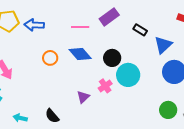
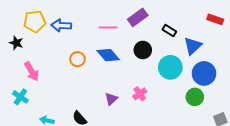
black circle: (112, 58) -> (143, 50), moved
cyan circle: (128, 75) -> (170, 67), moved
pink cross: (105, 86) -> (140, 94), moved
green circle: (168, 110) -> (195, 97), moved

